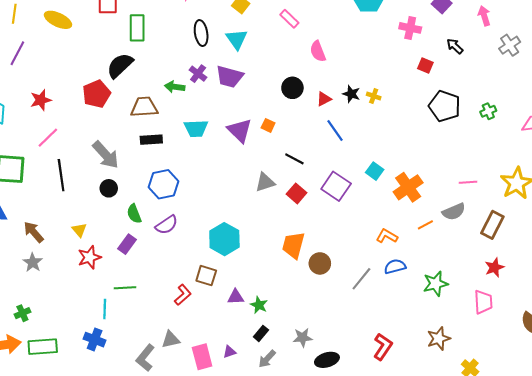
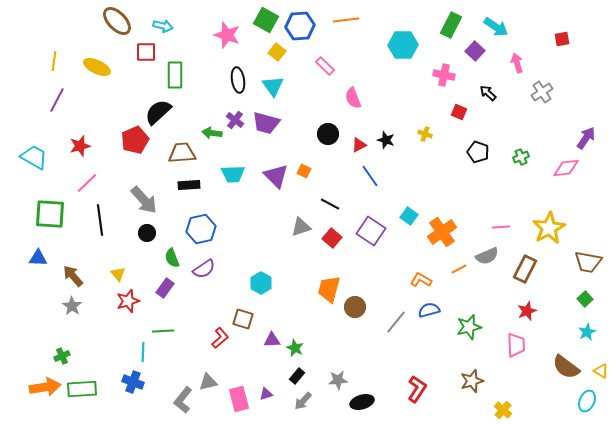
yellow cross: (374, 96) -> (425, 134), moved
black pentagon: (445, 106) -> (478, 152), size x0.7
cyan hexagon: (224, 239) -> (261, 283), size x0.7

